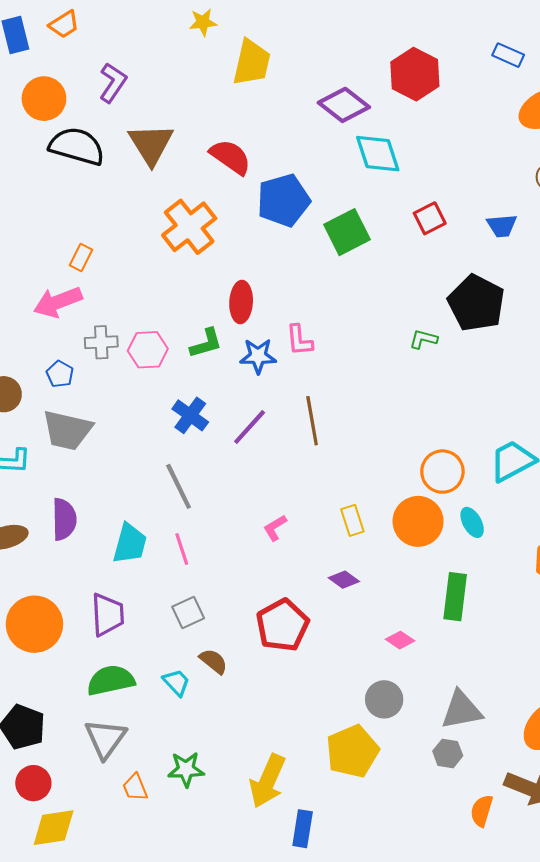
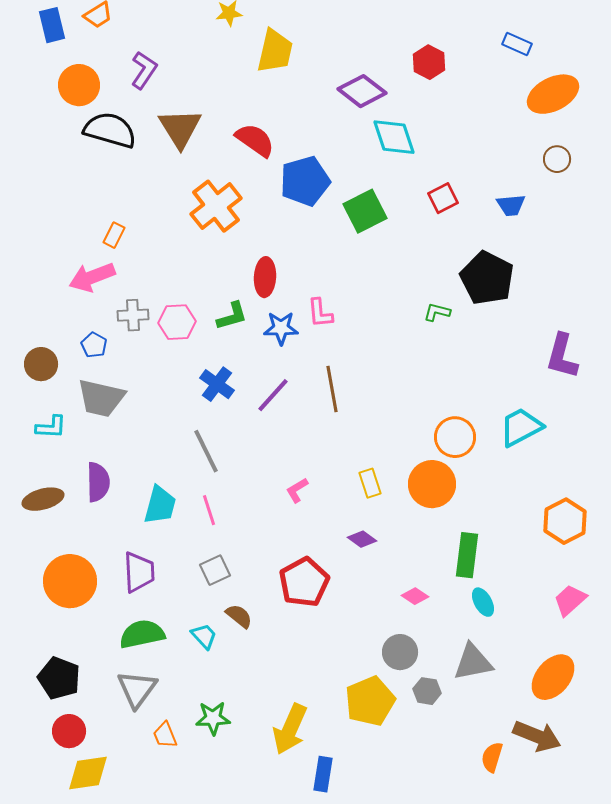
red hexagon: (415, 74) -> (429, 62), size x0.7
cyan ellipse: (472, 522) -> (483, 602), moved
gray hexagon: (448, 753) -> (427, 691), moved

